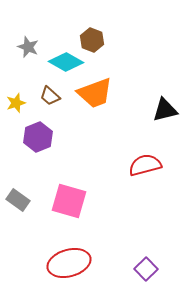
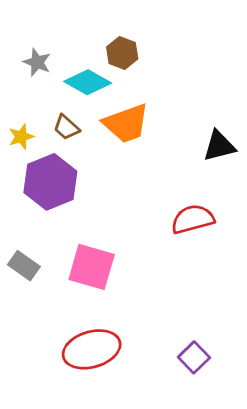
purple hexagon: (38, 137) -> (50, 182), size x1.4

